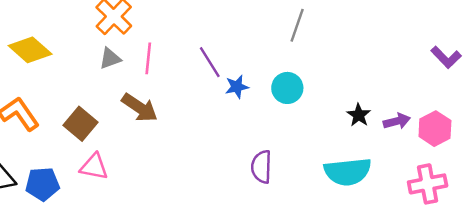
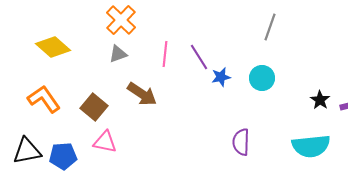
pink line: (148, 58) -> (165, 54), moved

